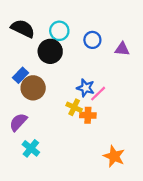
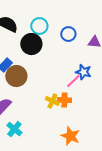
blue star: (86, 88) -> (83, 72), moved
yellow cross: (74, 107) -> (52, 101), moved
orange star: (114, 156) -> (70, 136), moved

